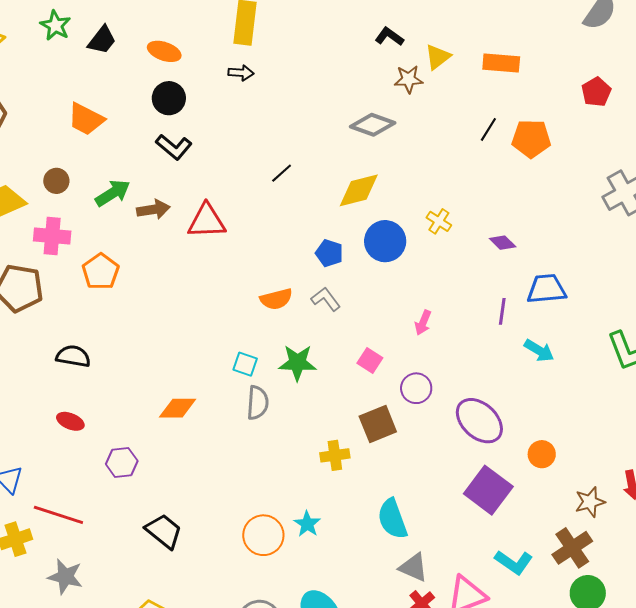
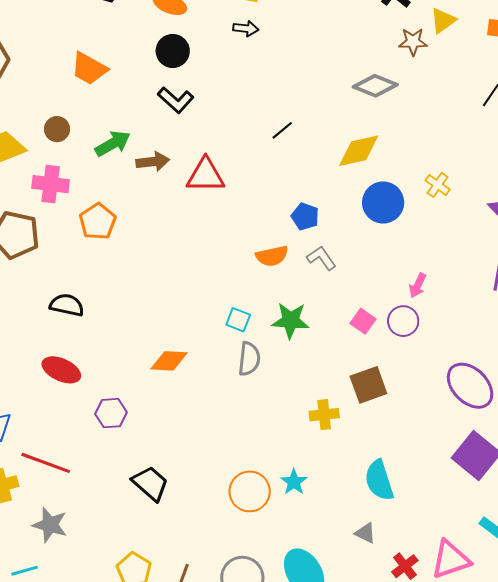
blue pentagon: (329, 253) -> (305, 216), moved
purple circle: (416, 388) -> (403, 321), moved
red ellipse: (70, 421) -> (61, 370), size x1.4
gray triangle: (413, 567) -> (365, 533), moved, size x0.7

